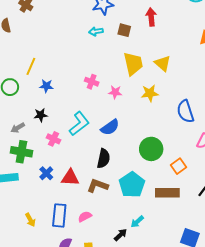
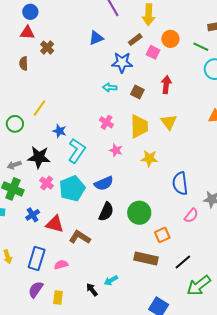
yellow triangle: (163, 63) -> (169, 122), moved
pink cross: (92, 82) -> (106, 122), moved
blue star: (46, 86) -> (59, 131), moved
black star: (41, 115) -> (39, 157), size x1.6
cyan L-shape: (79, 124) -> (77, 151), moved, turned -30
black semicircle: (104, 159) -> (106, 212), moved
cyan pentagon: (132, 185) -> (72, 188), moved
black arrow: (120, 235) -> (92, 290), turned -96

